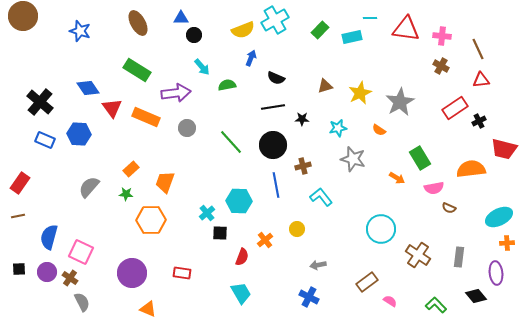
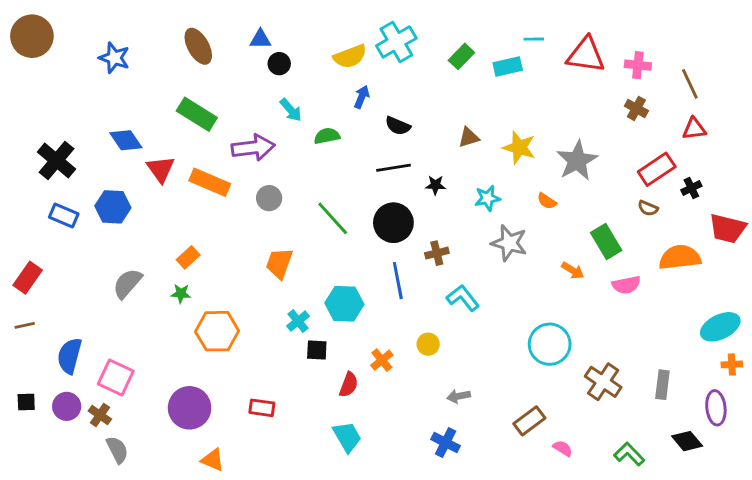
yellow star: (360, 93) -> (519, 148), turned -30
orange trapezoid: (165, 182) -> (279, 263), moved
brown semicircle: (449, 208) -> (648, 208), moved

